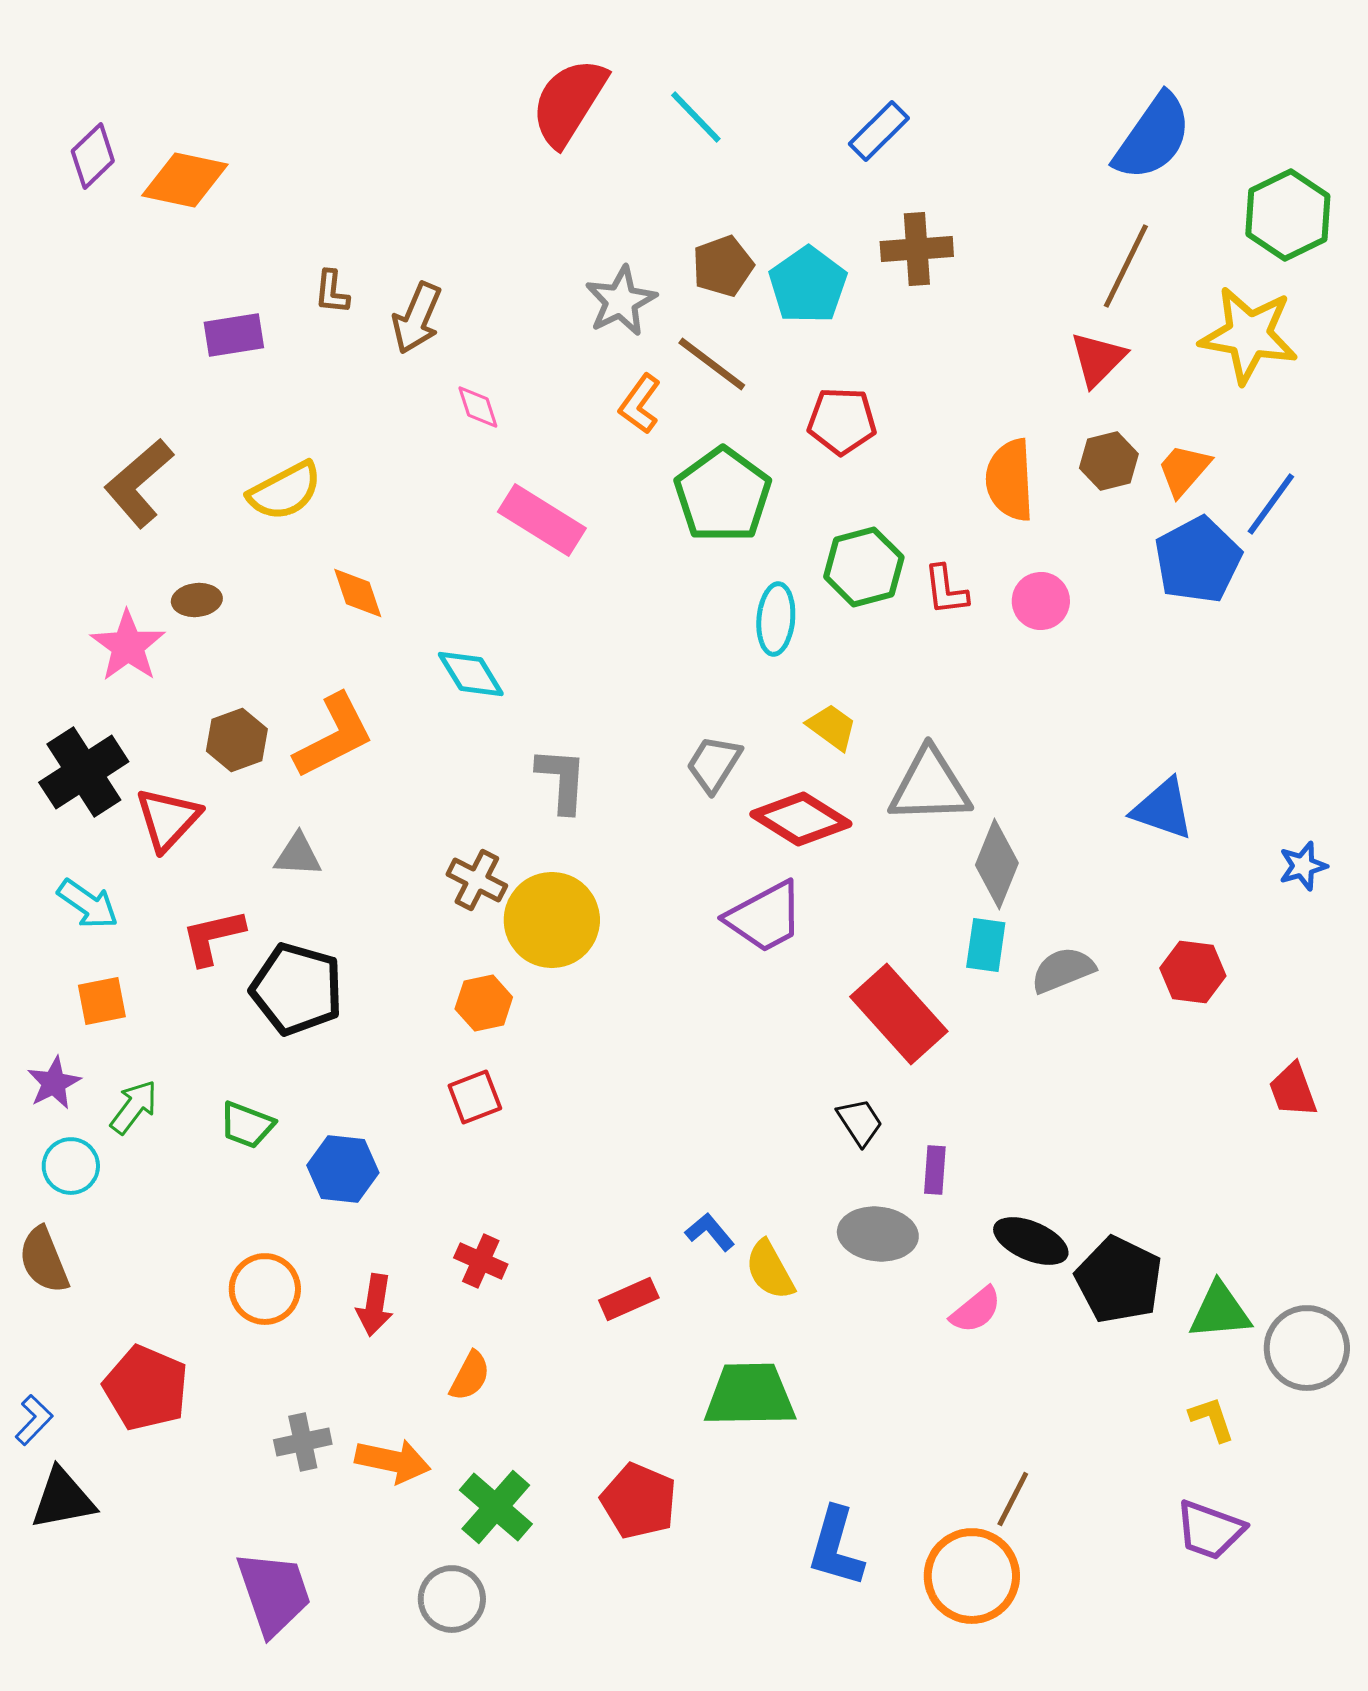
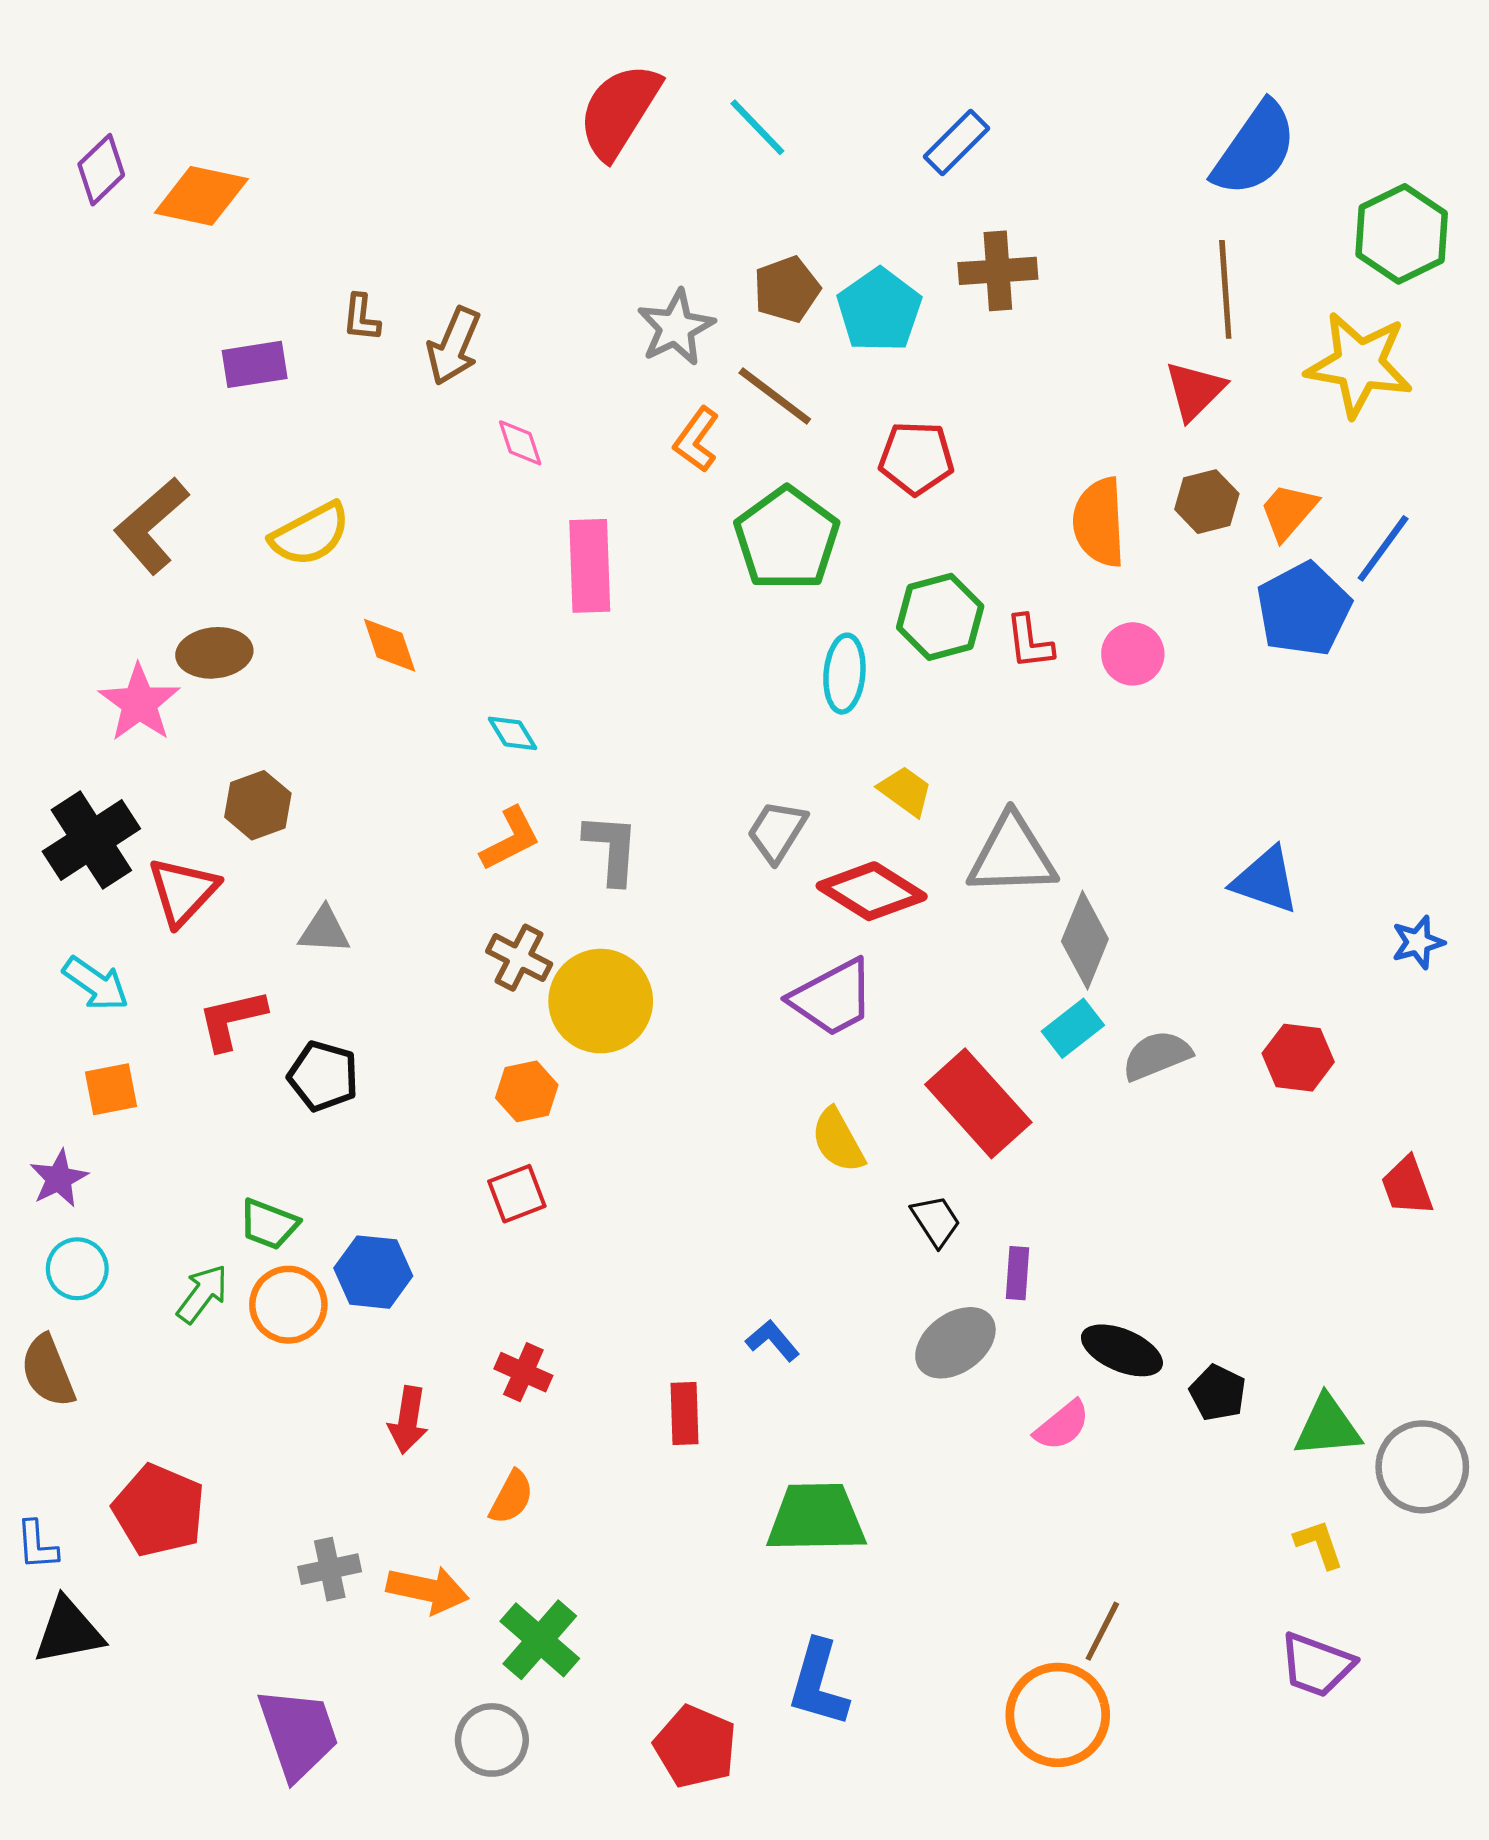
brown line: (1126, 266) -> (1225, 289), turned -30
pink rectangle: (542, 520) -> (590, 566), turned 56
brown ellipse: (197, 600) -> (214, 653), size x1.4
cyan diamond: (471, 674) -> (513, 733), size x0.7
orange L-shape: (334, 736) -> (510, 839), moved, size x0.7
cyan rectangle: (986, 945) -> (1073, 1028), turned 44
black pentagon: (297, 989) -> (323, 1076), size x0.7
green arrow: (134, 1107) -> (202, 1294), moved
gray ellipse: (878, 1234) -> (955, 1343), turned -42
yellow semicircle: (770, 1270) -> (838, 1140), moved
black pentagon: (1119, 1280) -> (1218, 1393), size x0.6
orange circle: (265, 1289) -> (288, 1305), moved
red rectangle: (629, 1299) -> (684, 1413), turned -68
blue L-shape: (34, 1420) -> (37, 1545), turned 132
red pentagon: (639, 1501) -> (695, 1746), moved
blue L-shape: (836, 1547) -> (818, 1683), moved

